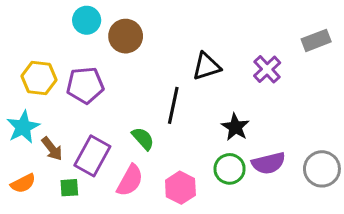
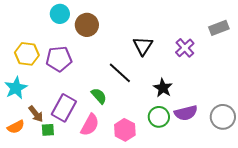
black triangle: (206, 66) -> (143, 46), turned -40
black line: (173, 105) -> (120, 73), turned -60
brown arrow: (52, 149) -> (36, 114), moved

